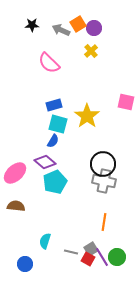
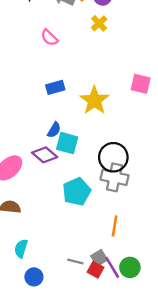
pink semicircle: (49, 63) -> (49, 38), size x0.7
cyan square: (58, 124) -> (67, 143), moved
cyan pentagon: (55, 182) -> (77, 192), moved
cyan semicircle: (45, 241) -> (21, 248), moved
blue circle: (25, 264) -> (34, 277), moved

